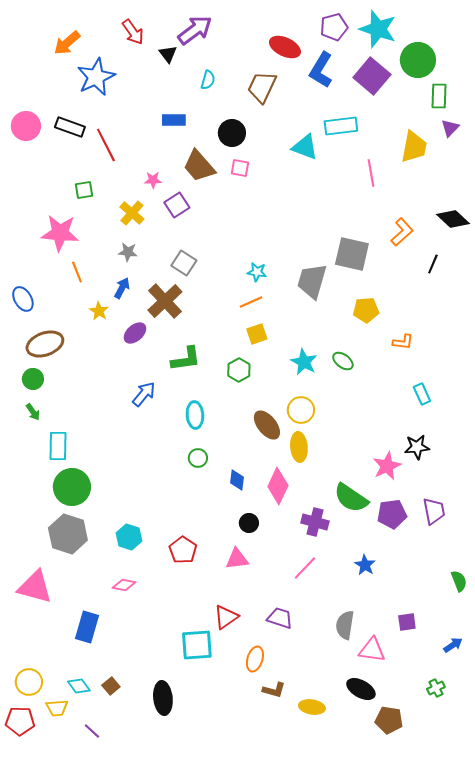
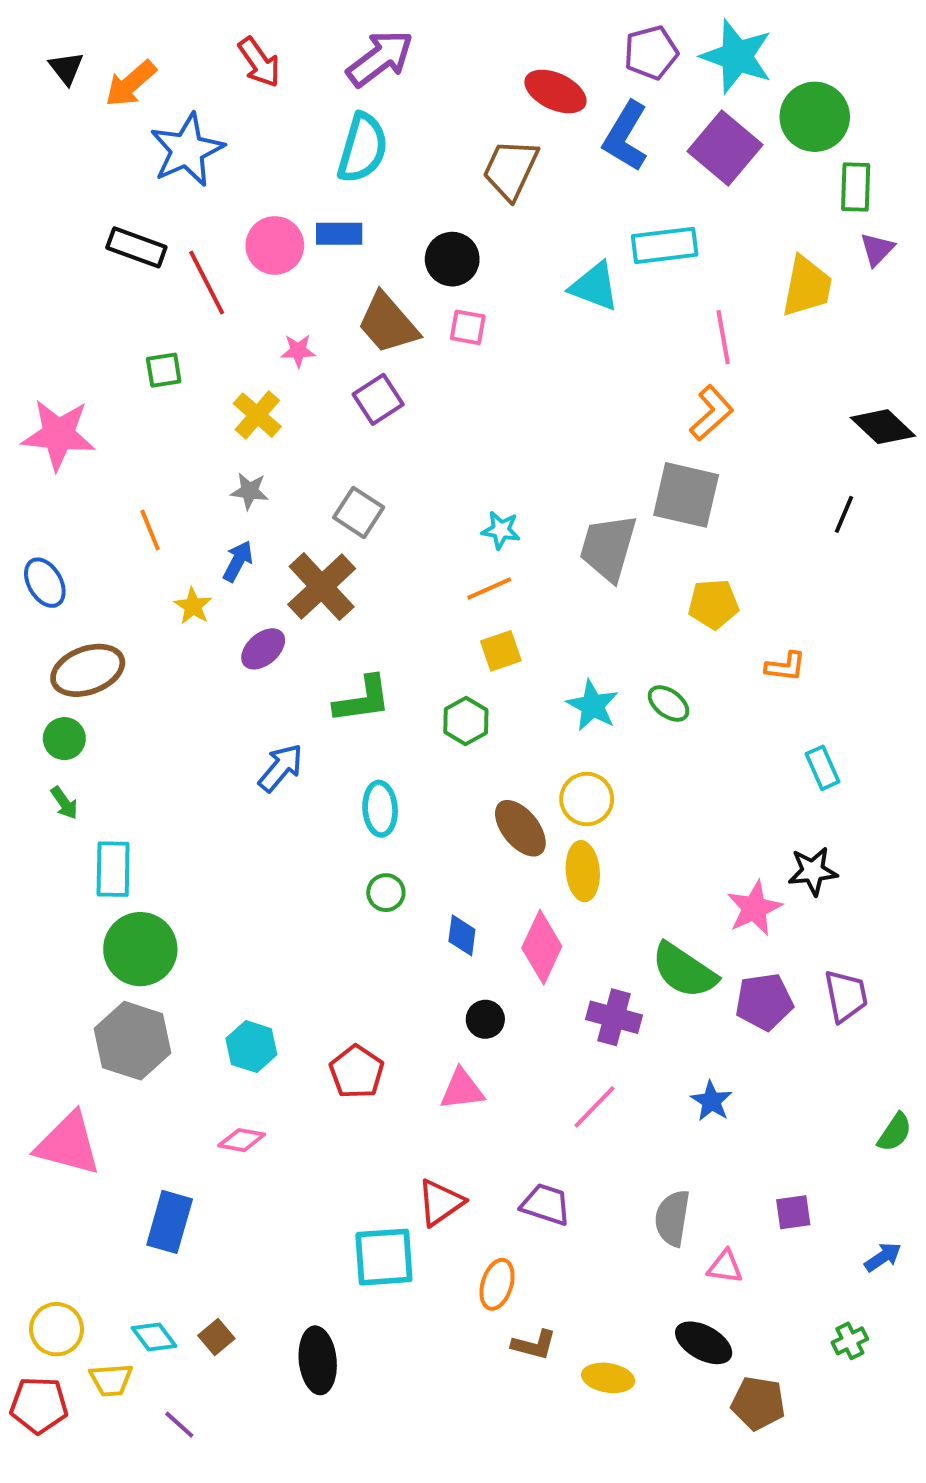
black triangle: (168, 54) -> (66, 68), moved
cyan semicircle: (208, 80) -> (363, 148), moved, size x1.8
pink circle: (26, 126) -> (275, 245), moved
purple square: (177, 205) -> (378, 399), moved
orange L-shape: (402, 232) -> (711, 413), moved
pink star: (60, 233) -> (58, 435), moved
green semicircle: (459, 581) -> (895, 1132), turned 55
pink triangle: (372, 650) -> (725, 1267), size x0.7

